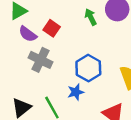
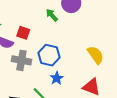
blue hexagon: (88, 68) -> (49, 55), moved

